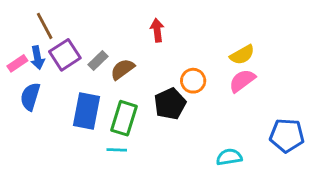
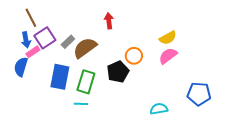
pink rectangle: (17, 63) -> (33, 52), moved
brown semicircle: (123, 69) -> (85, 48), size x1.4

